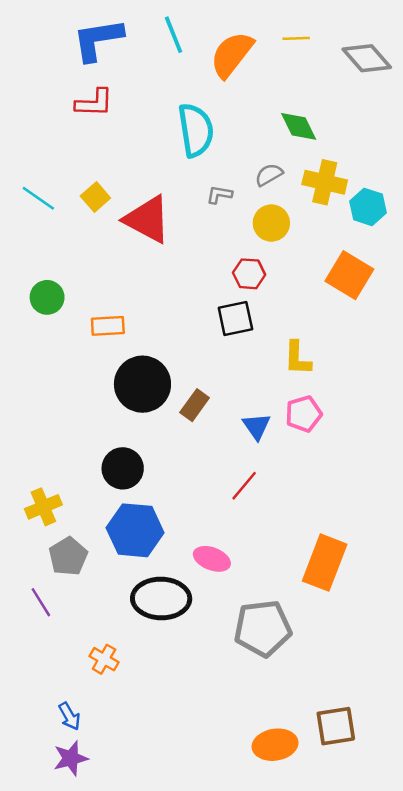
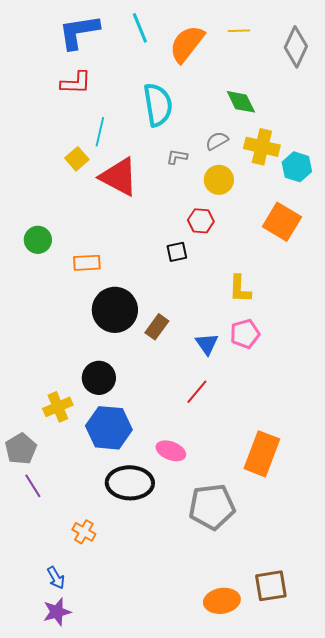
gray diamond: (367, 58) -> (296, 47), turned 66
cyan line: (38, 198) -> (100, 132), moved, turned 68
black square: (235, 318) -> (177, 252), moved, size x0.7
yellow cross: (43, 507) -> (58, 407), moved
gray pentagon: (68, 556) -> (21, 449), moved

